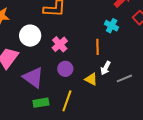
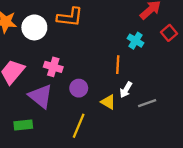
white circle: (30, 36) -> (34, 27), moved
pink cross: (60, 44) -> (53, 67), moved, turned -35
green rectangle: (41, 103) -> (23, 125), moved

